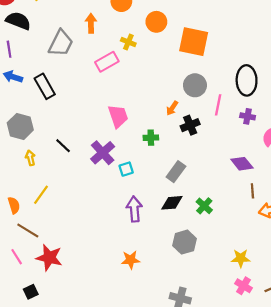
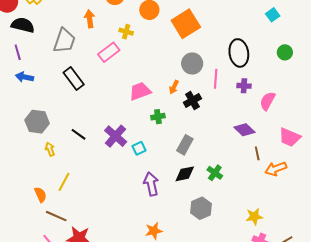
orange square: (194, 42) -> (186, 24), turned -36
black rectangle: (45, 86) -> (74, 78), moved
pink trapezoid: (118, 116) -> (140, 91), moved, turned -85

